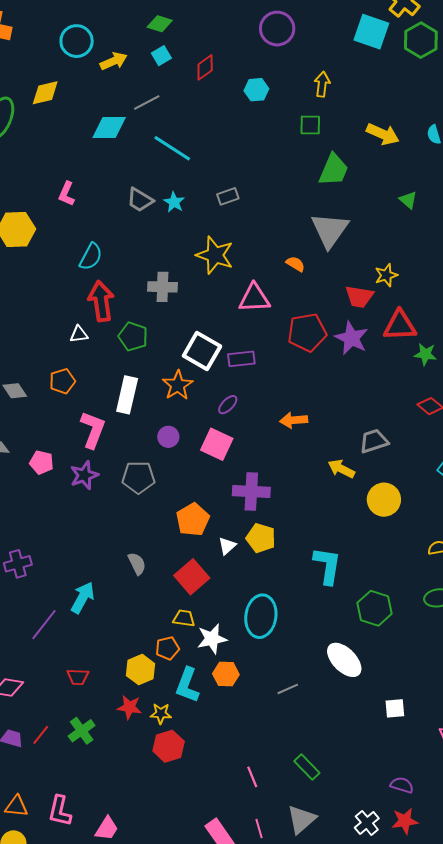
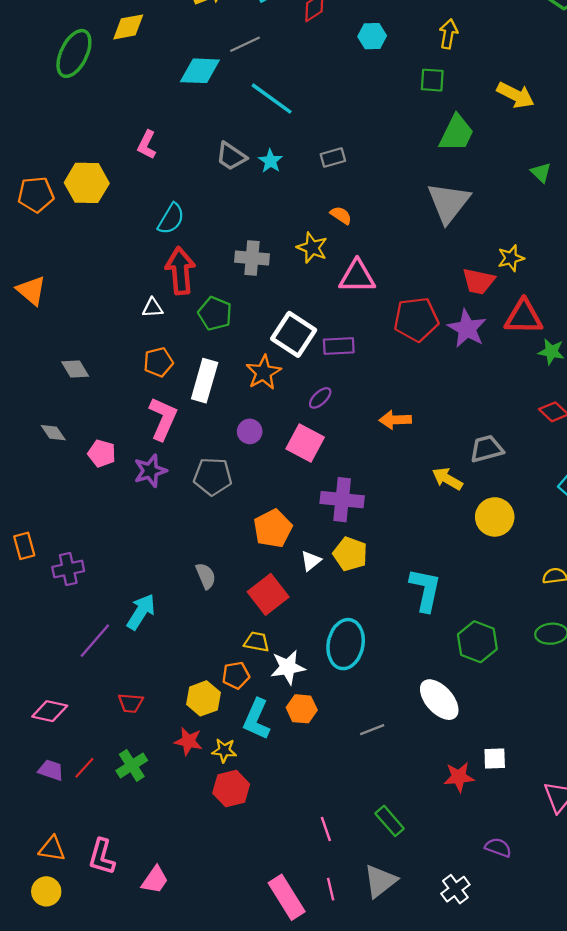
yellow star: (215, 255) -> (312, 248), moved, size x0.7
orange semicircle: (295, 264) -> (341, 215), moved
orange pentagon: (62, 381) -> (158, 362), moved
red star: (405, 821) -> (459, 777), moved

